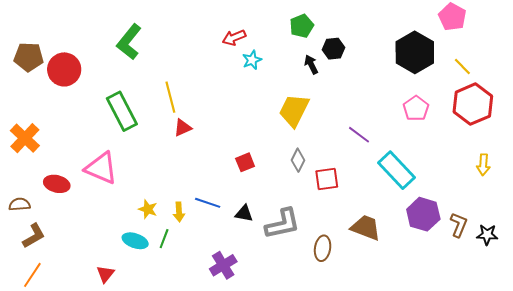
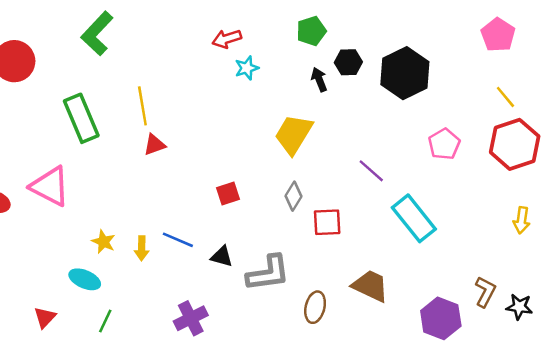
black hexagon: (415, 52) -> (405, 73), moved
purple hexagon: (423, 214) -> (441, 318), moved
green line: (164, 239) -> (105, 321), moved

